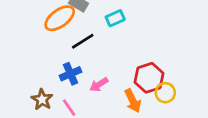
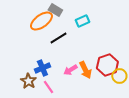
blue cross: (70, 74) -> (42, 68), moved
orange arrow: (133, 101) -> (85, 70), moved

